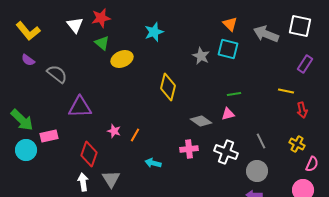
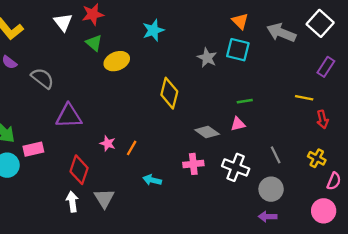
white square: (300, 26) -> (320, 23), turned 30

